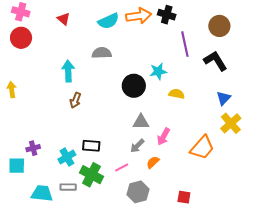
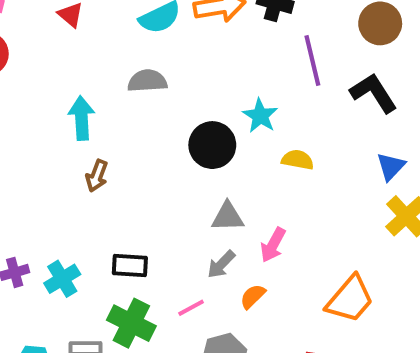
cyan star: (158, 71) -> (260, 116), turned -30
orange trapezoid: (202, 148) -> (350, 299), moved
cyan cross: (67, 157) -> (62, 279), moved

